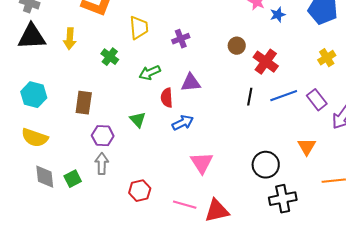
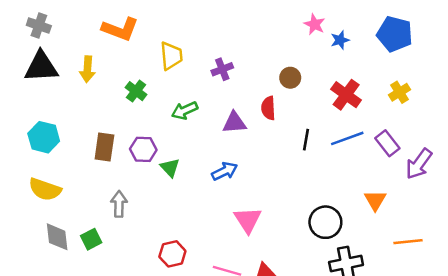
red cross: (266, 62) -> (346, 95), moved
red semicircle: (167, 98) -> (268, 108), moved
purple hexagon: (103, 136) -> (143, 149), moved
gray arrow: (102, 164) -> (119, 204), moved

